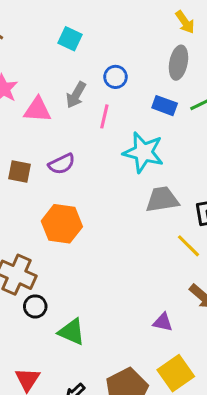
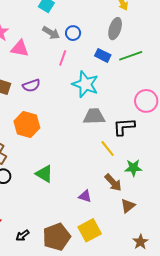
gray arrow: (76, 95) -> (51, 33), moved, turned -96
green triangle: (72, 332) -> (44, 174), moved

